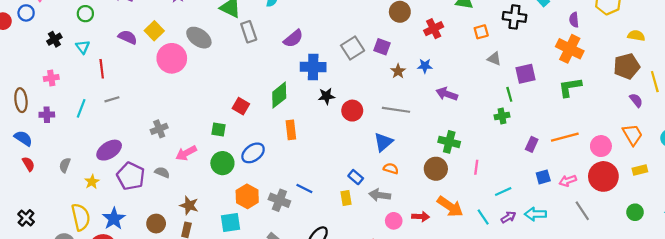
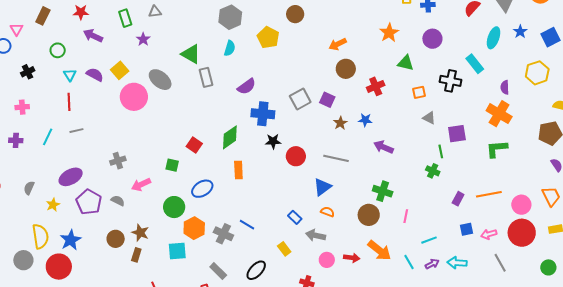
cyan triangle: (83, 47) -> (70, 75), moved
green cross: (502, 116) -> (433, 171), turned 32
green circle: (222, 163) -> (174, 207), moved
yellow rectangle: (346, 198) -> (284, 249), moved, turned -32
brown circle: (156, 224) -> (116, 239), moved

